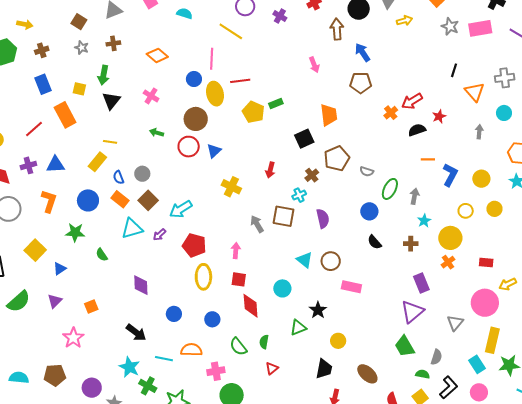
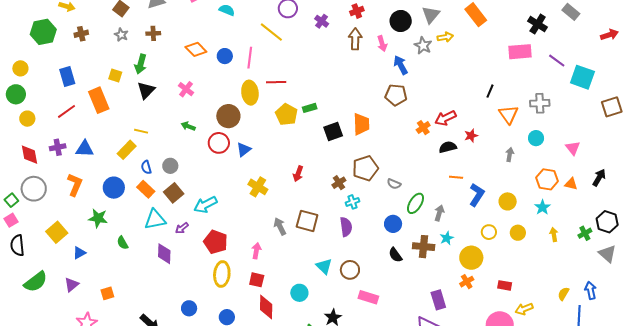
gray star: (450, 26) -> (423, 46), moved
brown arrow: (337, 29) -> (355, 39), moved
pink arrow: (314, 65) -> (382, 44), moved
blue circle: (194, 79) -> (225, 56), moved
blue rectangle: (43, 84) -> (67, 76), moved
black square: (304, 139) -> (333, 131), moved
cyan cross: (299, 195) -> (353, 202), moved
brown cross: (411, 244) -> (424, 247), moved, size x1.5
purple diamond: (141, 285) -> (164, 254), moved

